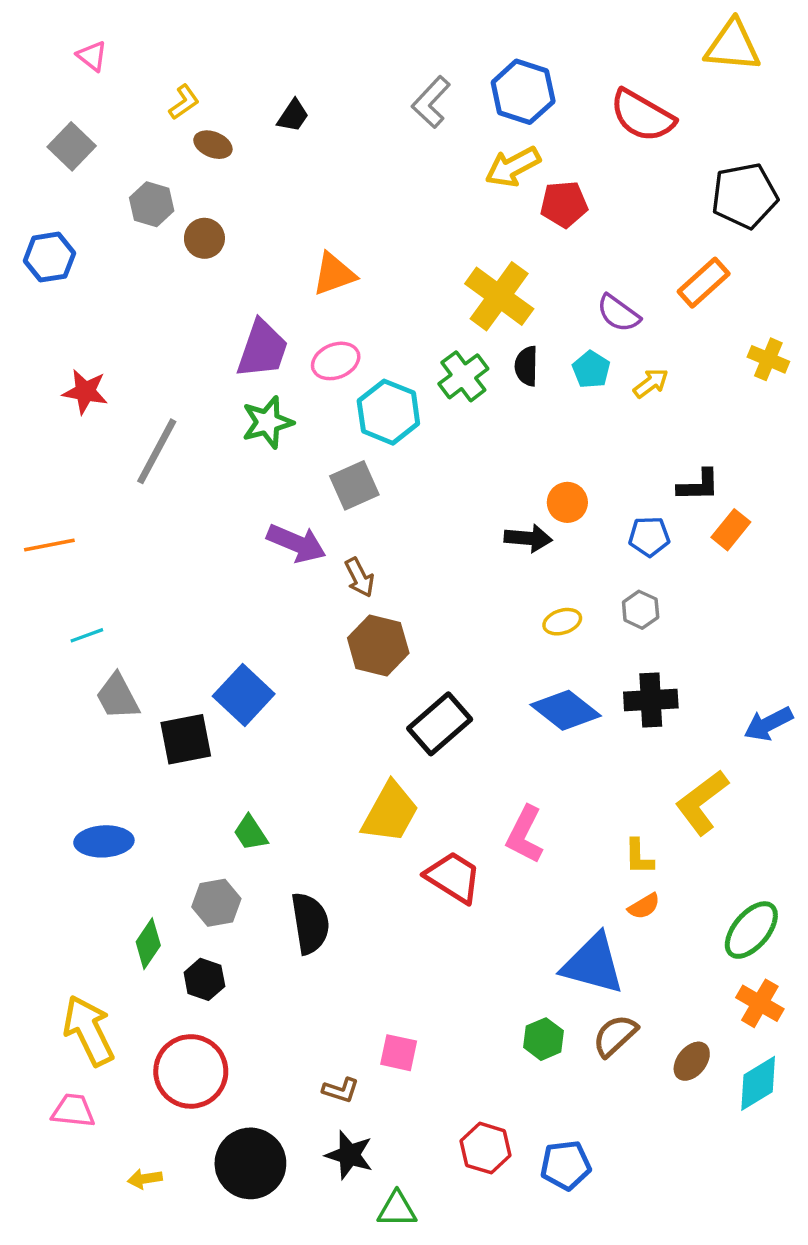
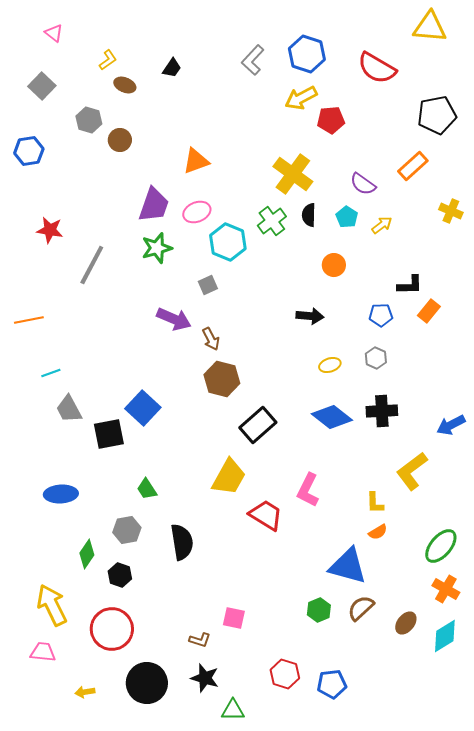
gray square: (354, 485) -> (208, 285), size x0.7
orange circle: (567, 502) -> (334, 265), moved

